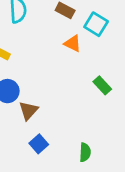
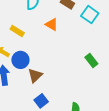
orange triangle: (73, 43) -> (52, 25), moved

